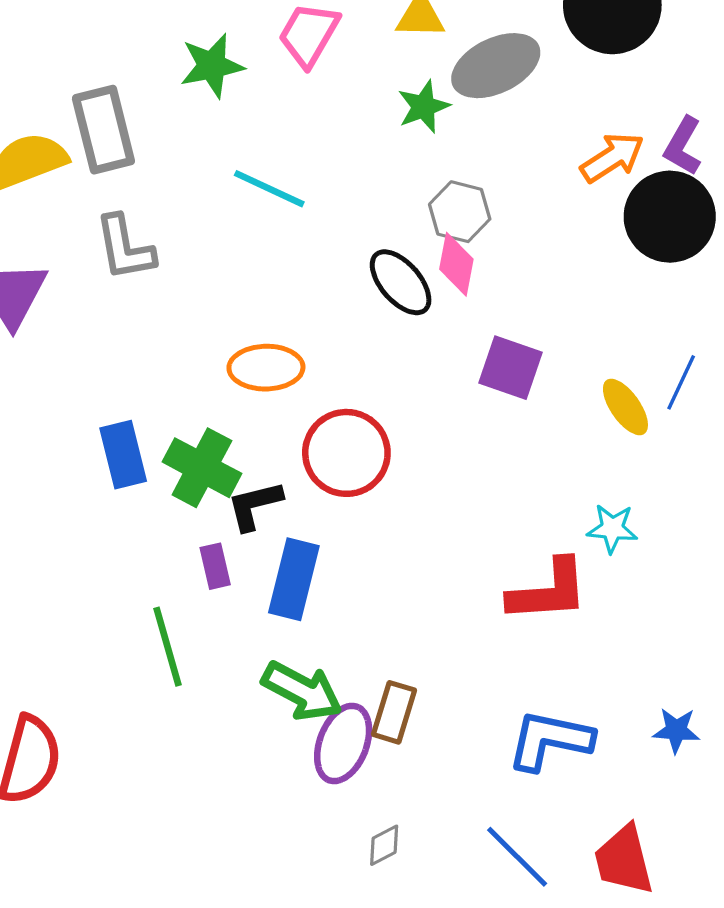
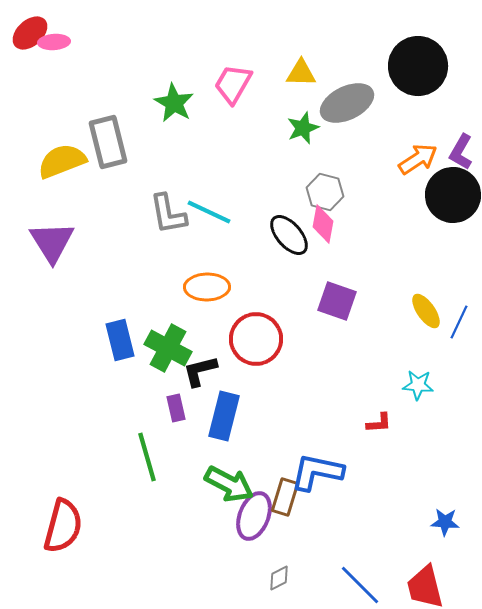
green star: (212, 66) -> (174, 103), turned -30
cyan line: (269, 189) -> (209, 212), moved
gray L-shape: (125, 248) -> (168, 214), moved
purple square: (511, 368) -> (337, 301), moved
blue line: (681, 382) -> (459, 322), moved
red L-shape: (548, 591) -> (379, 423), size x0.5
blue star: (676, 730) -> (445, 522), moved
blue L-shape: (550, 740) -> (317, 472), moved

